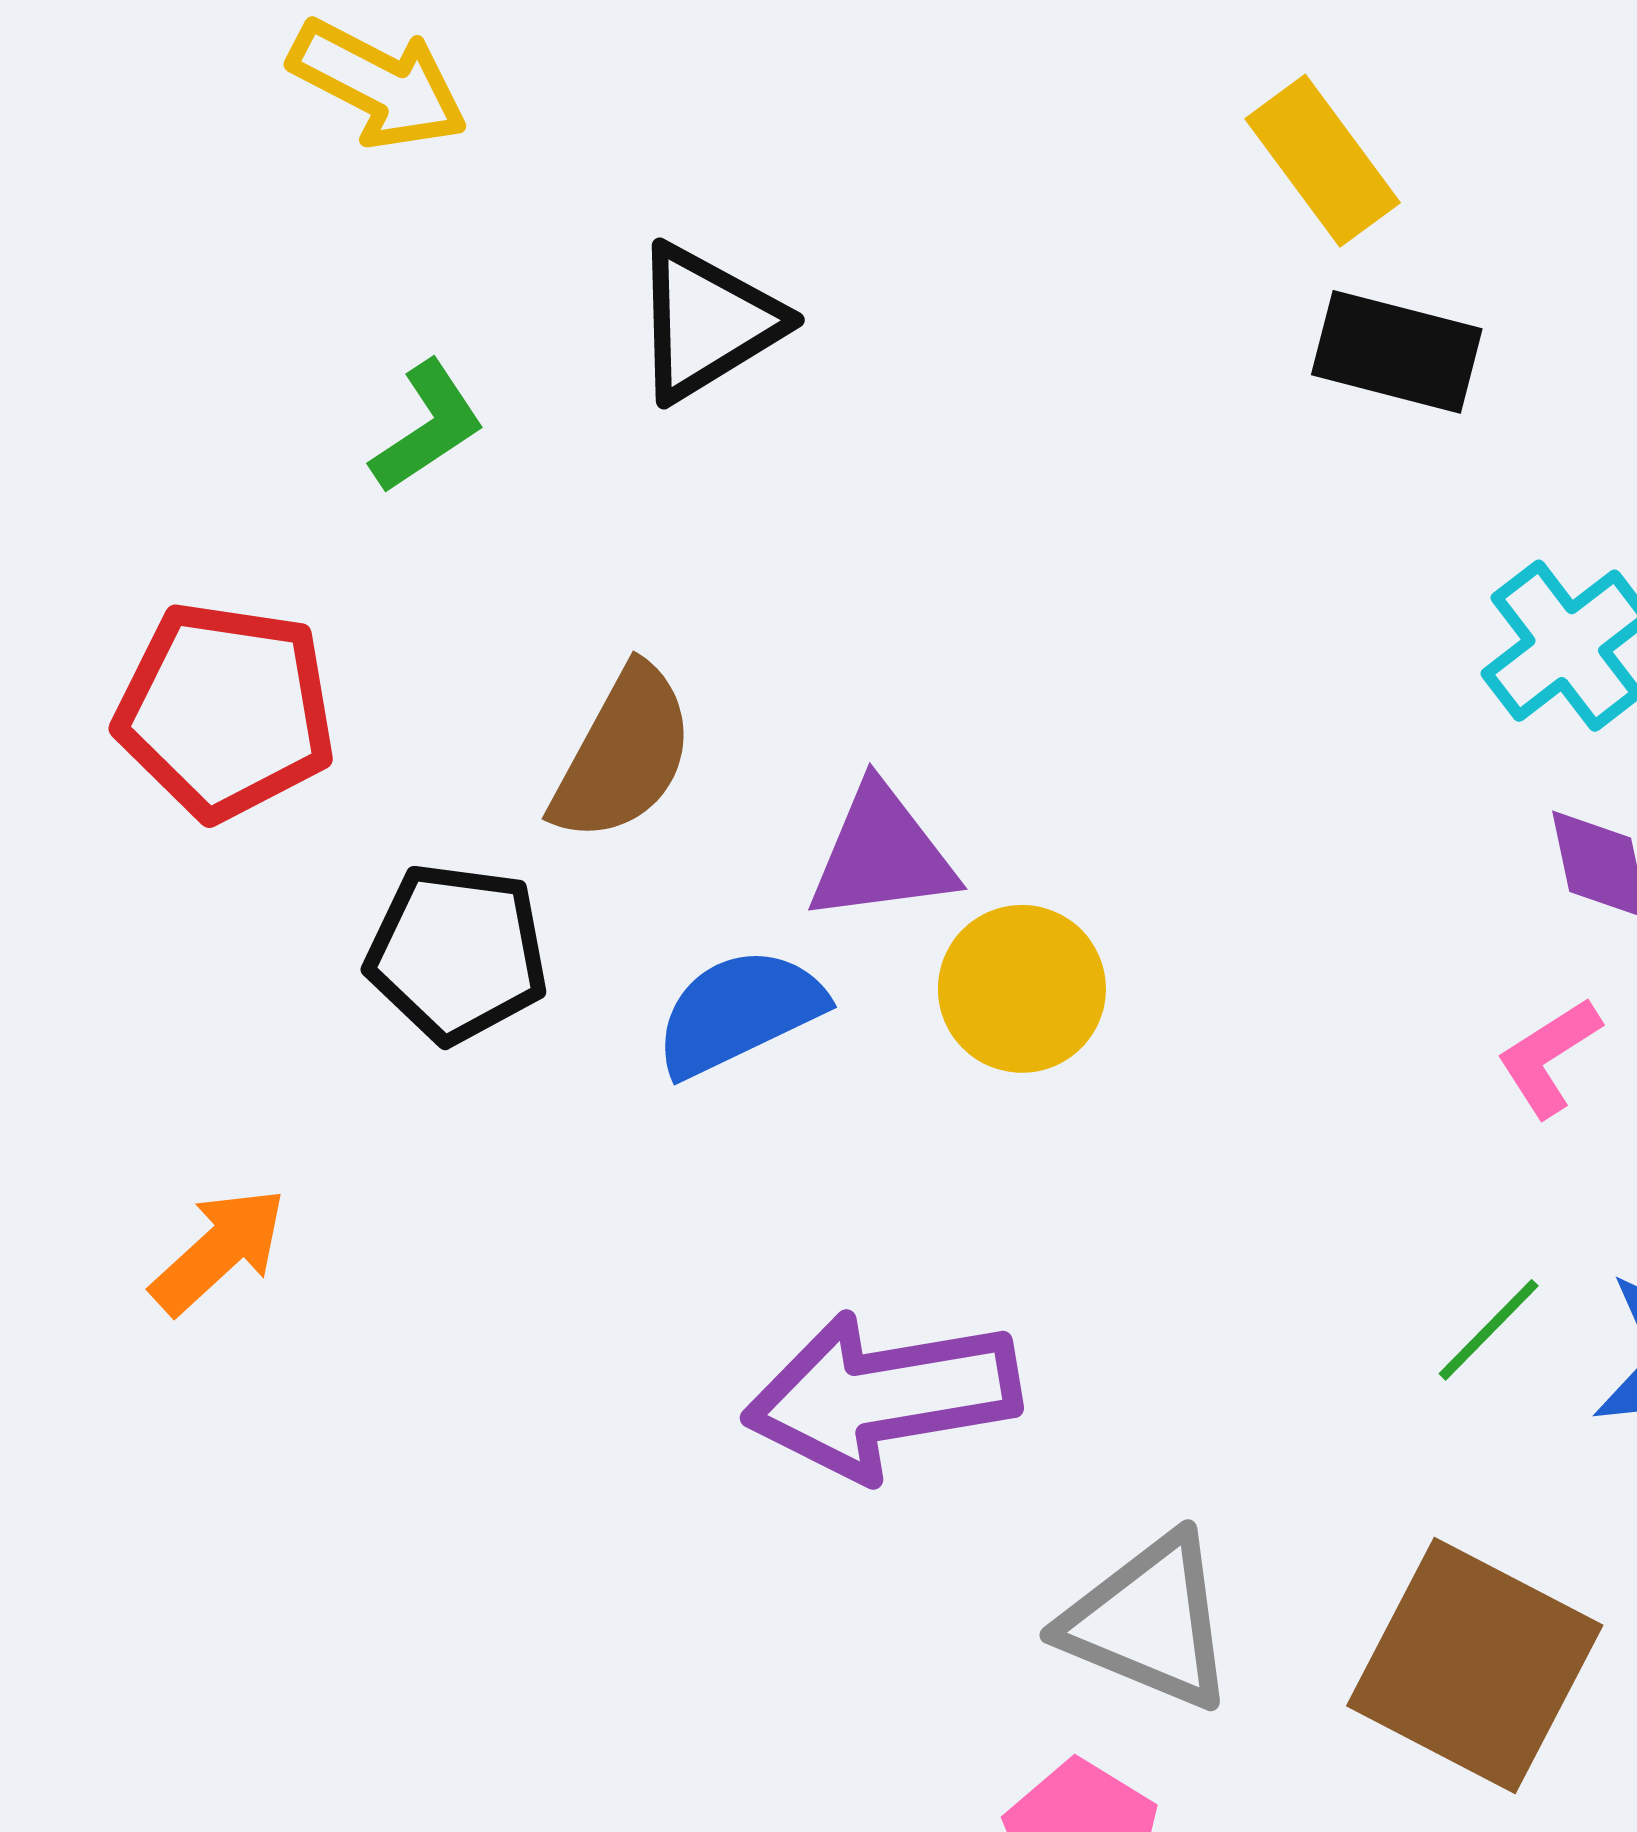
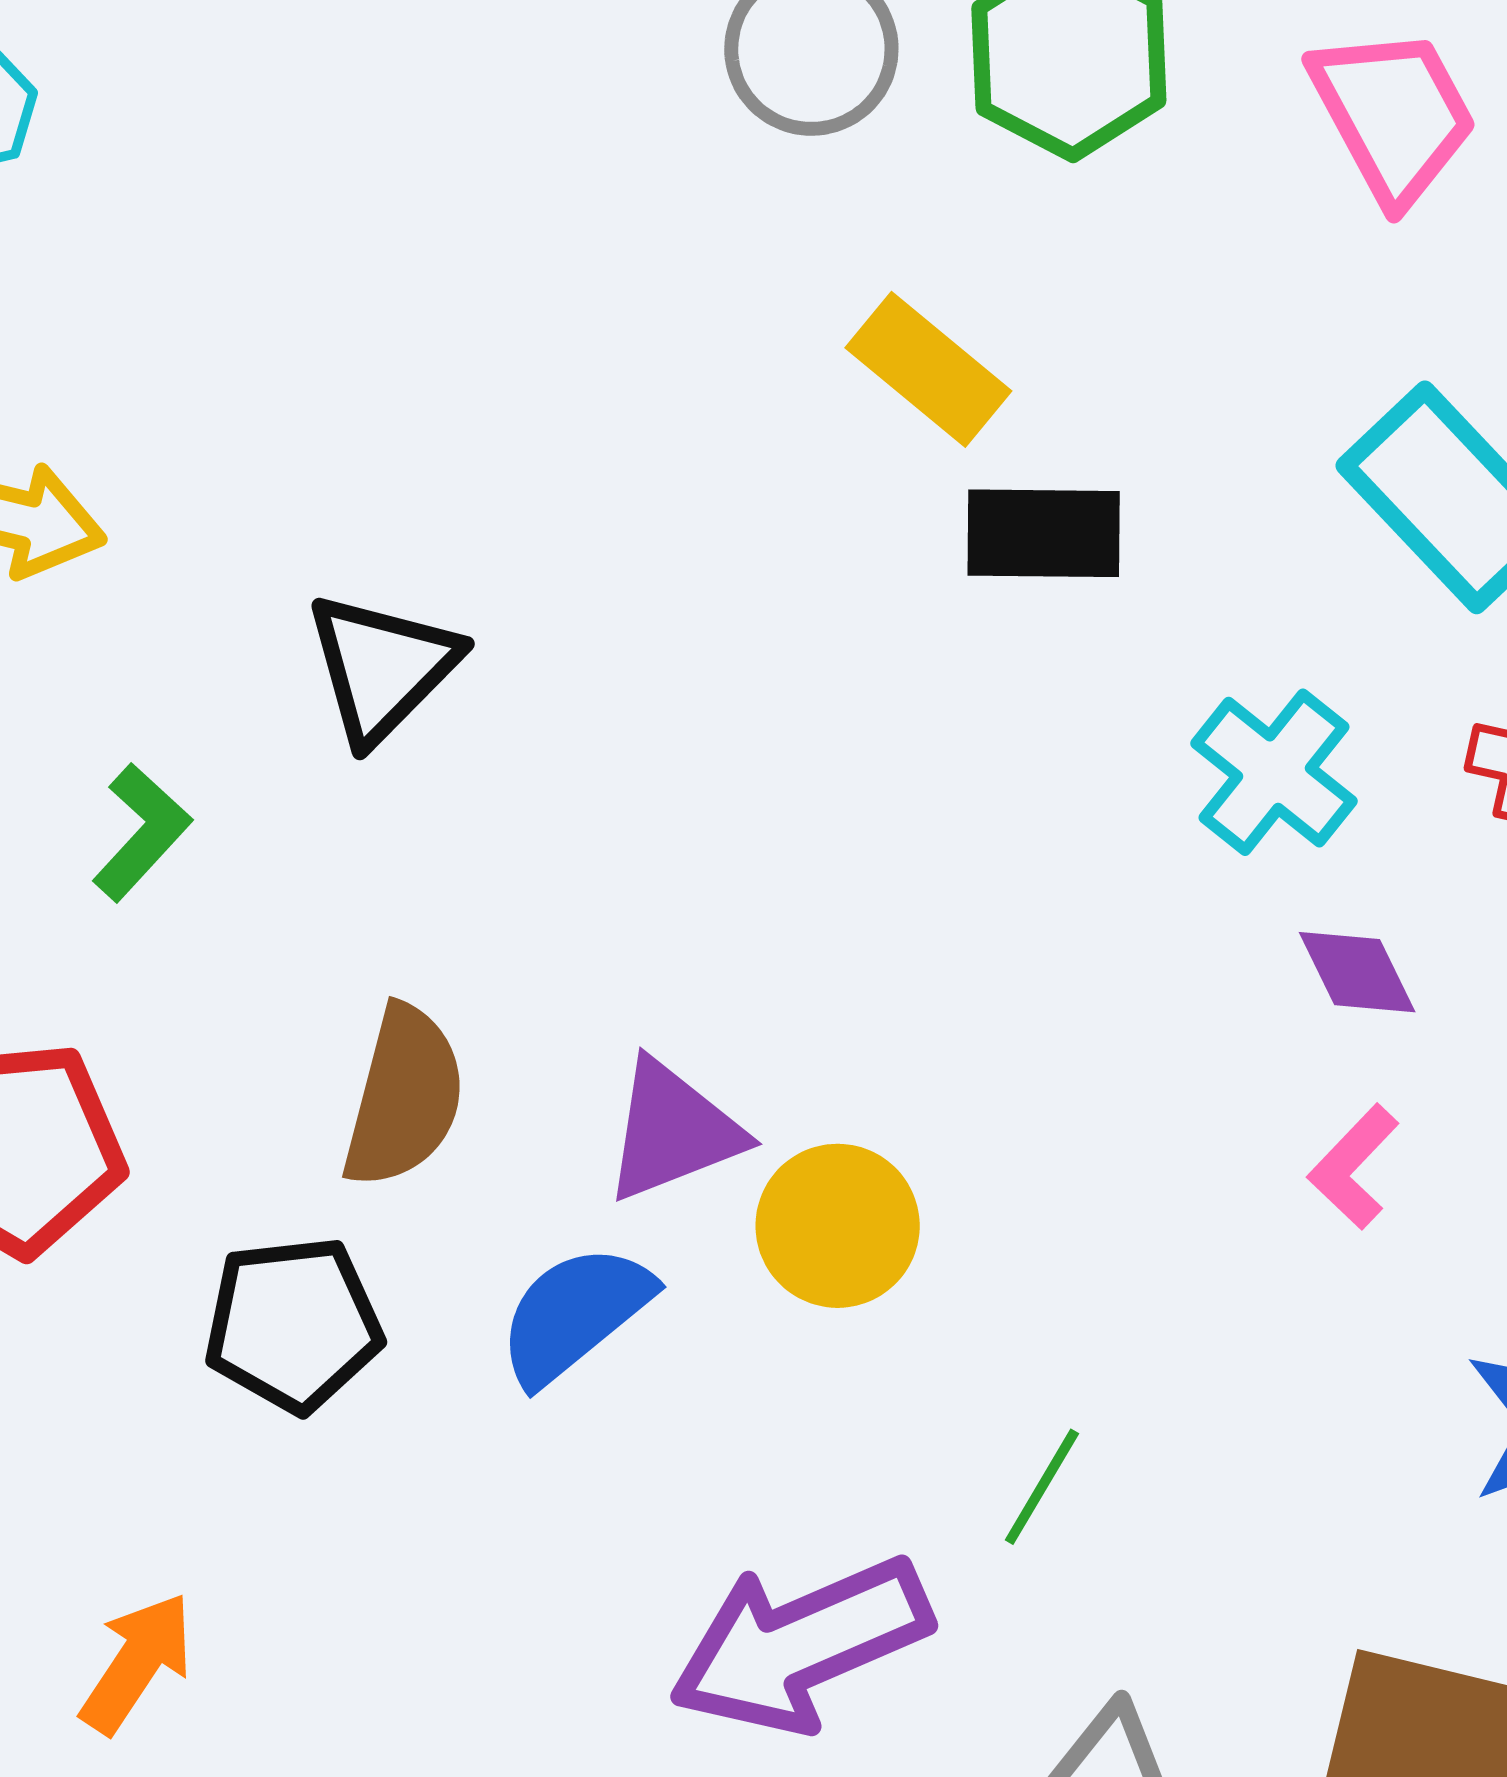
green line: (1489, 1330) -> (1042, 1487), moved

